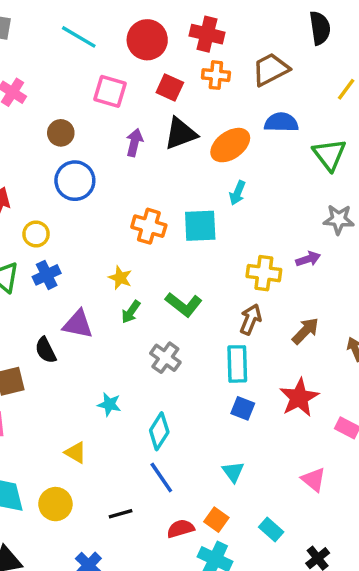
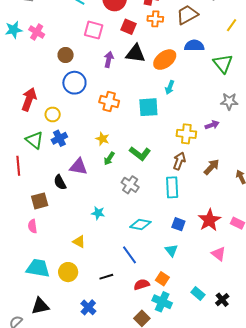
black triangle: (181, 134) -> (136, 54), turned 30
orange cross: (149, 226) -> (109, 102), moved
red star: (299, 398) -> (209, 220), moved
blue square: (243, 408) -> (178, 224), moved
cyan diamond: (159, 431) -> (140, 224), moved, turned 70
cyan rectangle: (271, 530) -> (198, 294), moved

